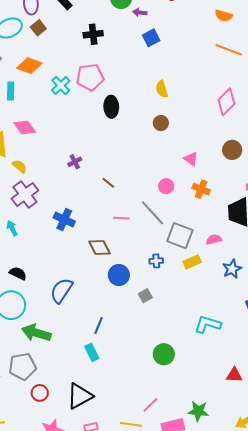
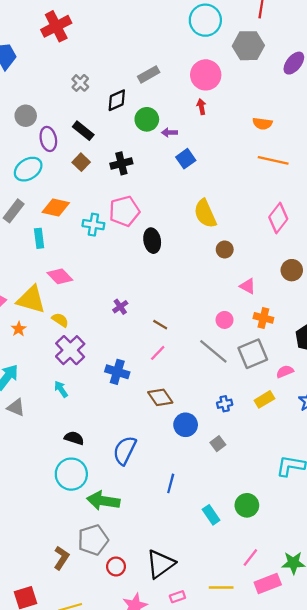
brown square: (38, 28) -> (81, 162), moved
cyan cross: (61, 85) -> (93, 225), turned -30
yellow semicircle: (162, 89) -> (205, 214), size x1.5
brown circle: (161, 123) -> (225, 249), moved
pink line: (121, 218) -> (158, 353), moved, turned -42
gray square: (180, 236) -> (253, 354), moved, turned -36
cyan rectangle: (92, 352) -> (211, 515), moved
pink line: (150, 405) -> (250, 557), moved

